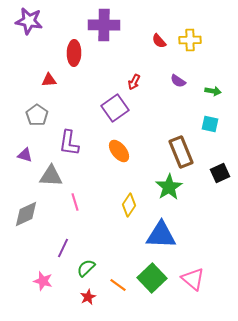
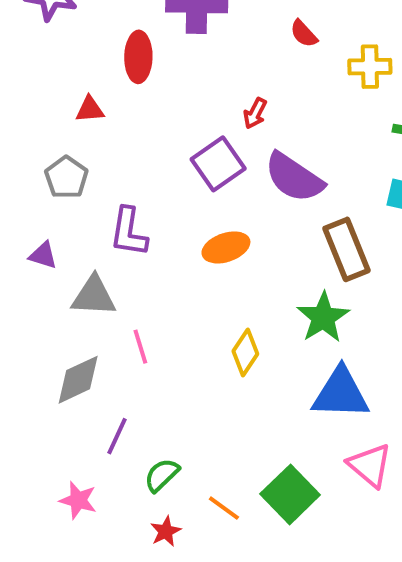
yellow cross: (190, 40) -> (370, 67), moved
purple semicircle: (178, 81) -> (294, 177), moved, size x2.0
orange ellipse: (119, 151) -> (226, 247), turned -70
gray diamond: (26, 214) -> (78, 380), moved
blue triangle: (161, 235) -> (341, 393), moved
pink triangle: (193, 279) -> (370, 465), moved

